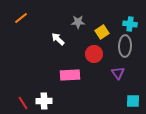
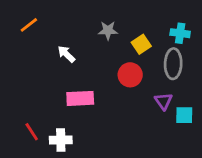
white arrow: (58, 39) -> (66, 54), moved
pink rectangle: (70, 75) -> (80, 98), moved
cyan square: (133, 101) -> (184, 115), moved
red line: (23, 103) -> (32, 132), moved

